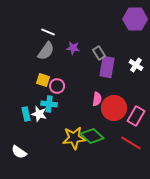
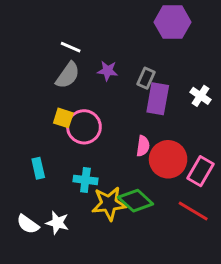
purple hexagon: (135, 19) -> (172, 22), moved
gray rectangle: (99, 53) -> (146, 78), turned 56
pink circle: (57, 86) -> (84, 127), size x1.5
cyan cross: (49, 104) -> (85, 180), moved
white star: (39, 114) -> (57, 223), moved

